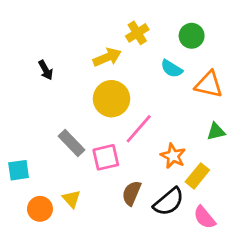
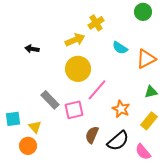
green circle: (192, 36) -> (143, 12), moved
black arrow: (46, 70) -> (32, 49), turned 128
orange triangle: (209, 84) -> (146, 59), turned -40
yellow rectangle: (197, 176) -> (149, 121), moved
yellow triangle: (71, 199) -> (35, 127), moved

